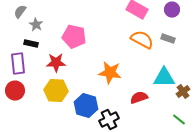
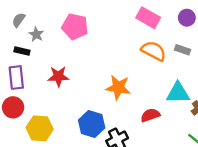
pink pentagon: (74, 37) -> (75, 27), moved
black rectangle: (31, 44) -> (22, 51), moved
yellow hexagon: (56, 91) -> (40, 128), moved

